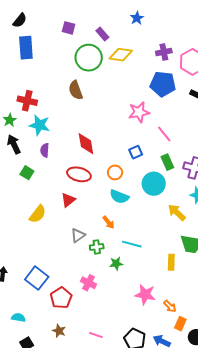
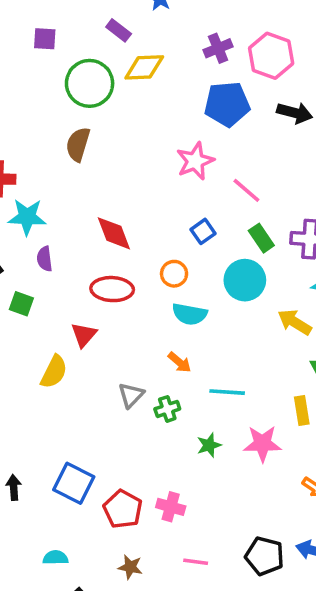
purple rectangle: (102, 34) -> (119, 30), moved
brown semicircle: (76, 90) -> (78, 144), turned 48
red triangle: (68, 200) -> (84, 335), moved
green star: (116, 264) -> (209, 445), moved
pink cross: (89, 283) -> (171, 507), moved
pink star: (145, 294) -> (262, 444), moved

